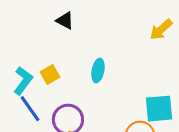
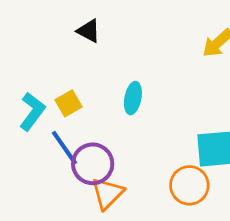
blue line: (30, 109) -> (64, 148), moved

